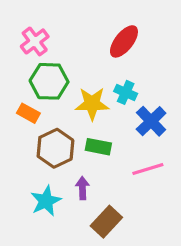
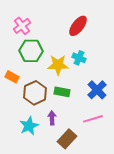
orange rectangle: (28, 113) -> (12, 77), moved
blue cross: (151, 121) -> (97, 90), moved
pink line: (148, 169) -> (93, 119), moved

